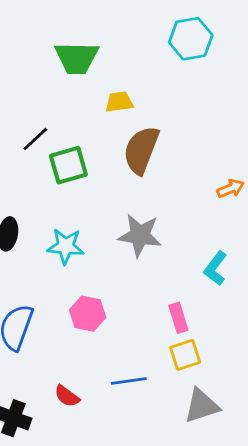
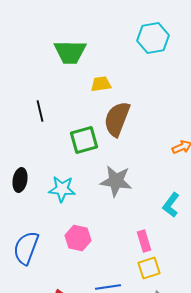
black line: (35, 139) -> (40, 111), turned -60
green square: (68, 165) -> (84, 140), moved

